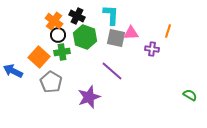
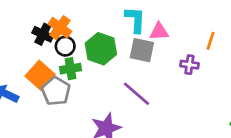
black cross: (77, 16) -> (43, 34), moved
pink triangle: (131, 33) -> (159, 32), moved
gray pentagon: (51, 82) -> (56, 91), moved

